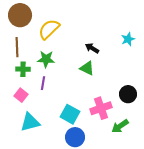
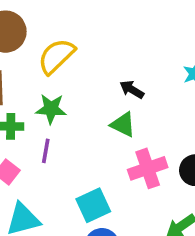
pink cross: (101, 108) -> (148, 168), moved
cyan square: (70, 114) -> (93, 205), turned 36

